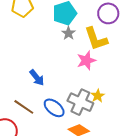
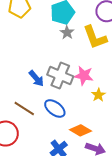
pink star: (86, 60) -> (84, 76), moved, turned 30
gray cross: (80, 102) -> (60, 76), moved

